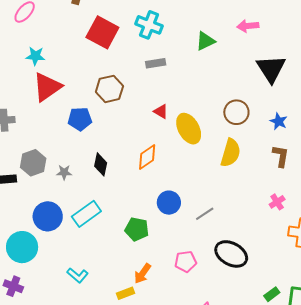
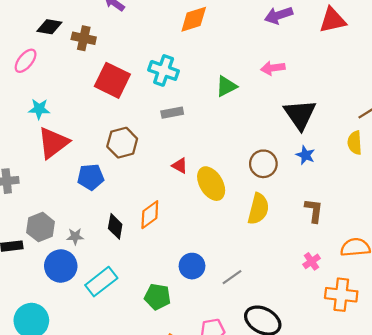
blue star: (279, 121) -> (305, 155), moved
orange diamond: (147, 157) -> (150, 215), moved
blue circle: (48, 216) -> (61, 266), moved

